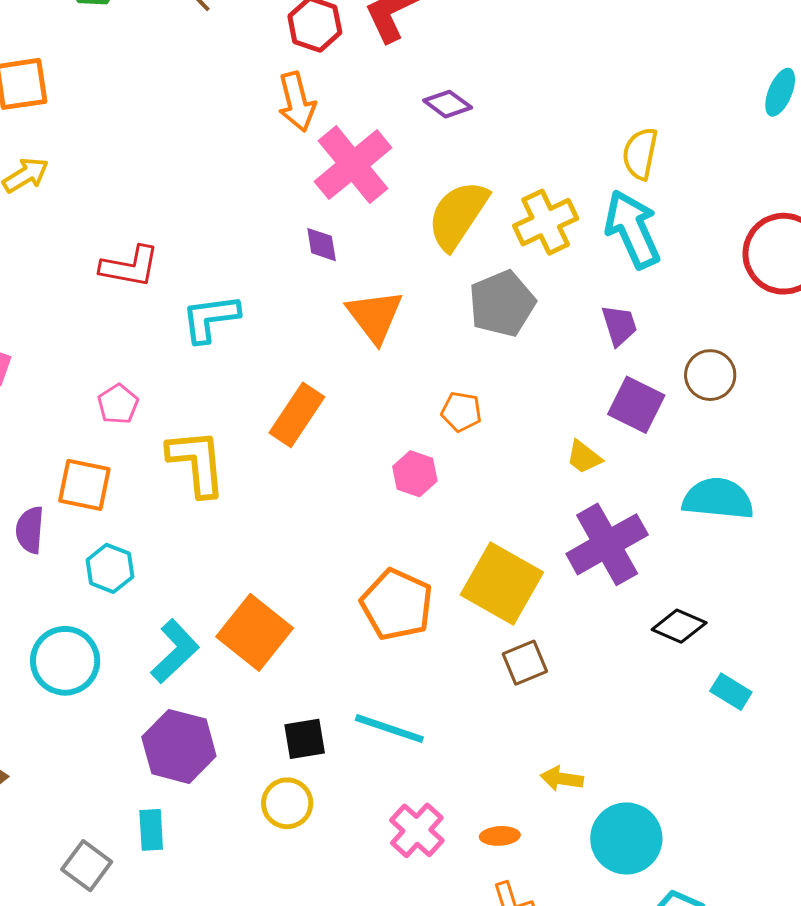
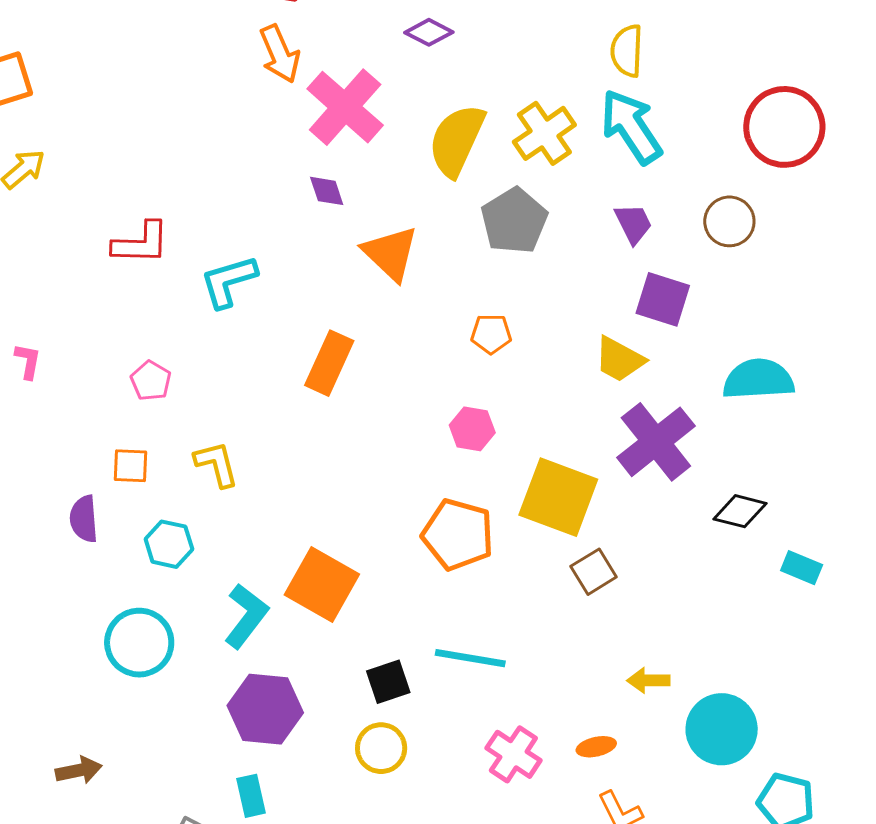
brown circle: (710, 375) -> (729, 221), moved
yellow trapezoid: (584, 457) -> (619, 359), size x1.4
yellow L-shape: (197, 463) -> (217, 464), moved, size x0.7
pink hexagon: (415, 474) -> (472, 429), moved
orange square: (84, 485) -> (131, 466), size x0.7

